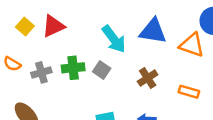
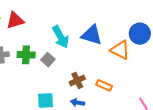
brown cross: (148, 78) -> (77, 81), moved
orange rectangle: (189, 92) -> (104, 85), moved

